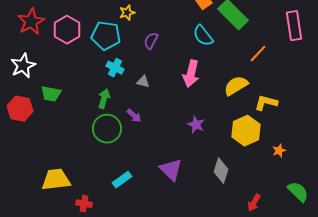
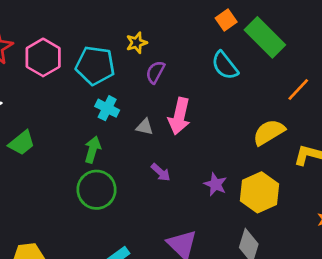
yellow star: (127, 13) -> (137, 43), moved
pink arrow: (191, 74) -> (179, 116), moved
green trapezoid: (51, 94) -> (22, 143), turned -50
purple arrow: (134, 116) -> (161, 172), moved
yellow hexagon: (246, 131) -> (259, 192), moved

